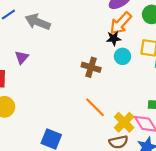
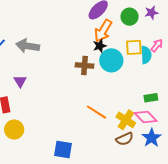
cyan circle: (122, 56) -> (111, 60), size x1.5
brown cross: (91, 67) -> (85, 66), moved

